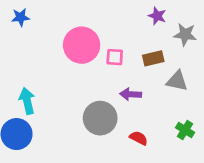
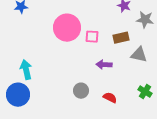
gray circle: (100, 118) -> (81, 91), moved, size x0.6

